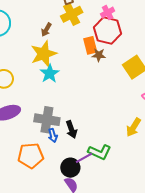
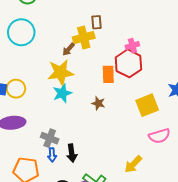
yellow cross: (72, 14) -> (84, 38), moved
brown star: (99, 55) -> (98, 103), moved
gray cross: (47, 120) -> (50, 138), size x0.7

